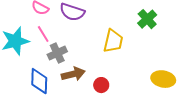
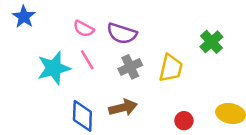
gray cross: (57, 53) -> (130, 67), moved
red circle: (101, 85) -> (184, 121), moved

